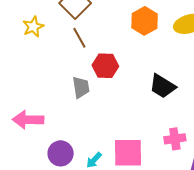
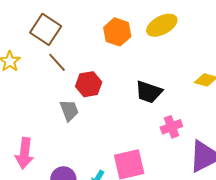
pink arrow: (28, 120) -> (24, 153), turned -72
pink cross: (175, 139) -> (171, 127), moved

